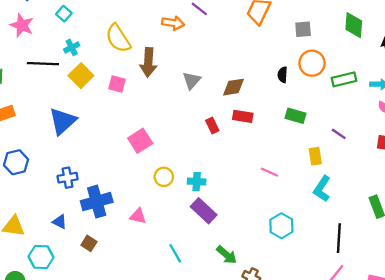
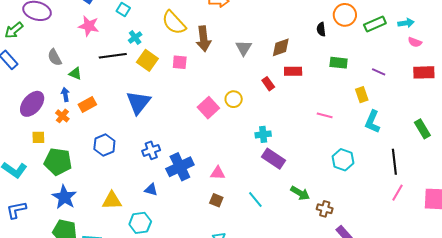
yellow circle: (164, 177) -> (234, 99), moved
brown square: (89, 243) -> (216, 200), moved

